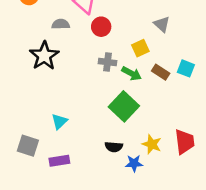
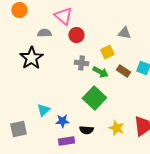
gray triangle: (162, 24) -> (124, 33), turned -32
gray square: (28, 146) -> (18, 129), turned -30
purple rectangle: (59, 161) -> (66, 141), moved
blue star: (134, 163) -> (62, 121), moved

